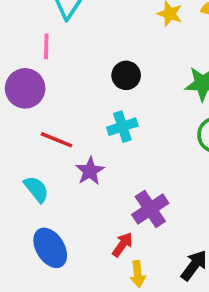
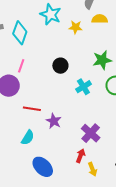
pink line: (46, 46) -> (21, 66), moved, turned 32
cyan cross: (122, 127) -> (83, 87), moved
cyan semicircle: (36, 189) -> (28, 138), turned 84

